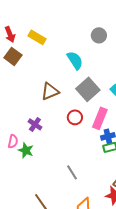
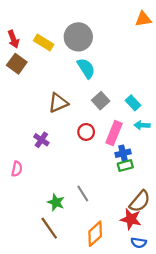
gray circle: (99, 35) -> (78, 37), moved, size x1.6
gray square: (88, 89) -> (101, 101), size x0.7
pink semicircle: (13, 141) -> (17, 169), moved
green star: (26, 150) -> (56, 202), moved

